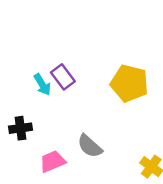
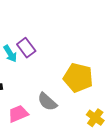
yellow pentagon: (129, 83) -> (78, 78), moved

